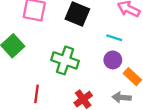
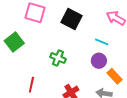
green cross: (65, 60) -> (58, 58), size x0.7

